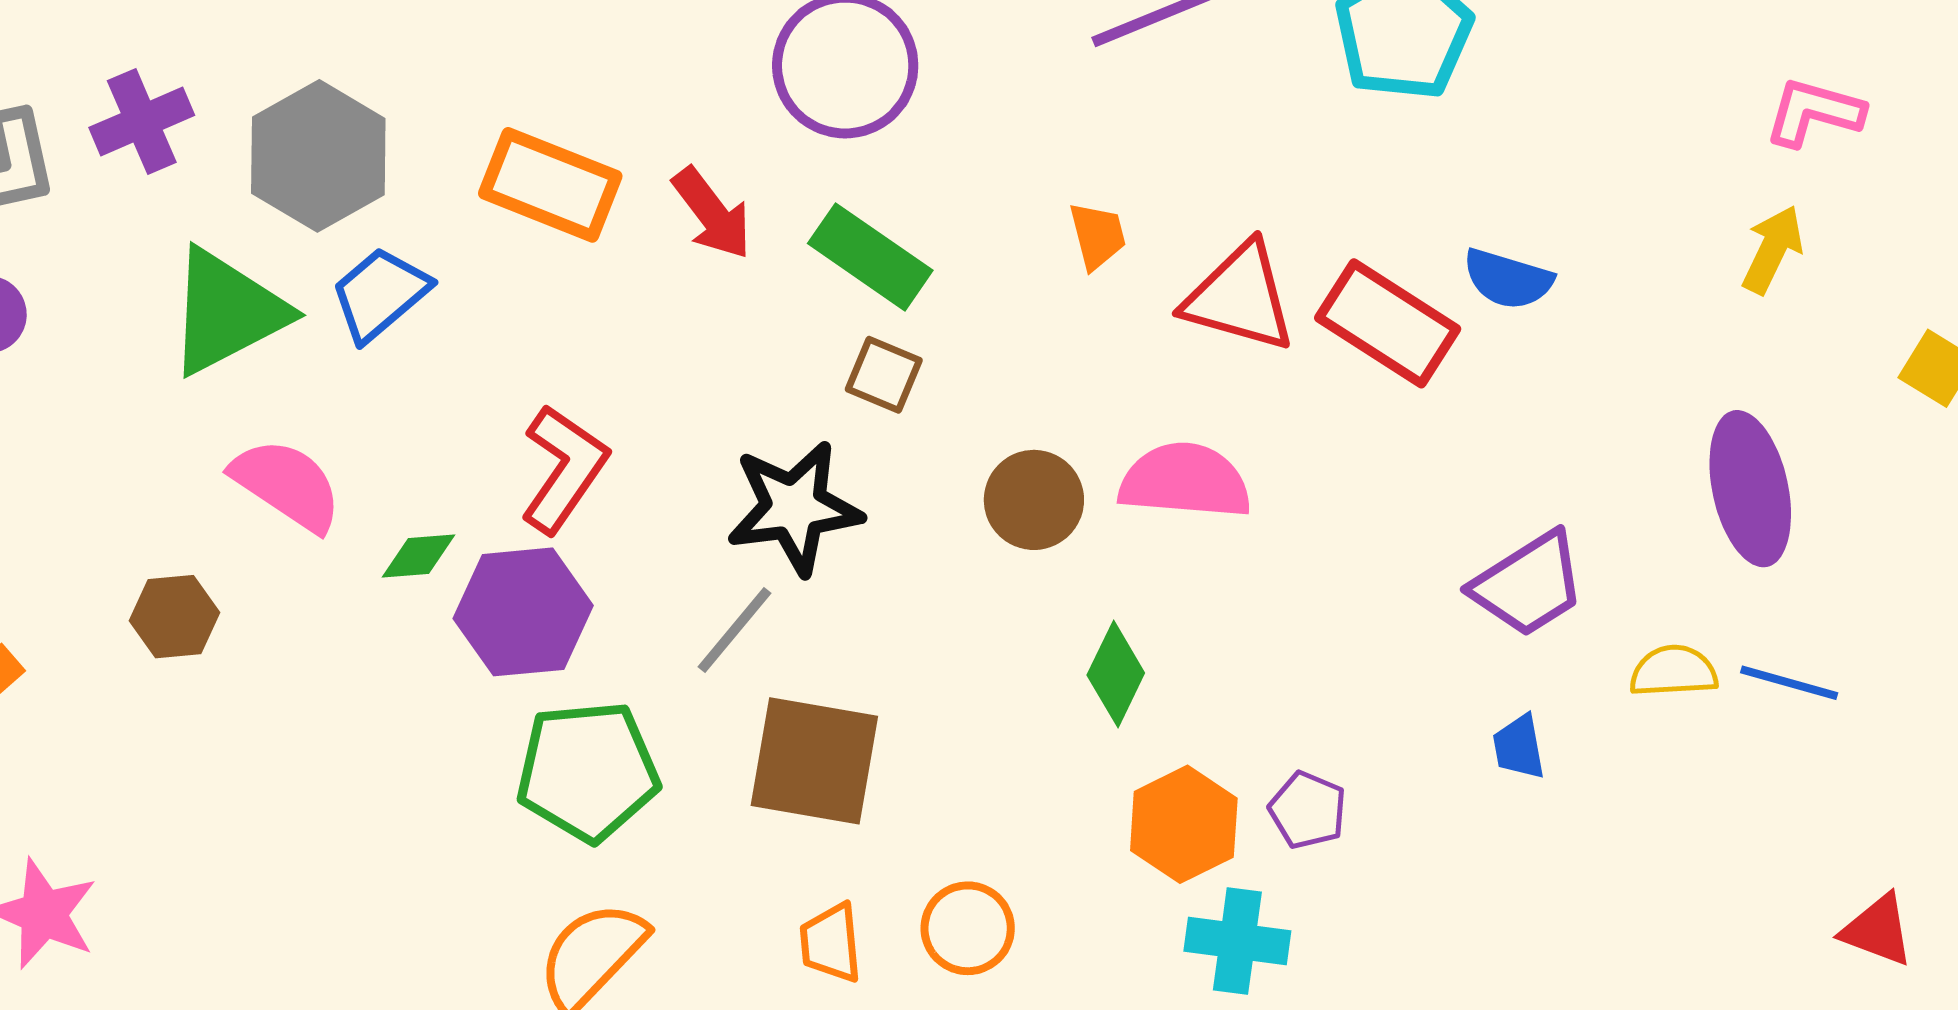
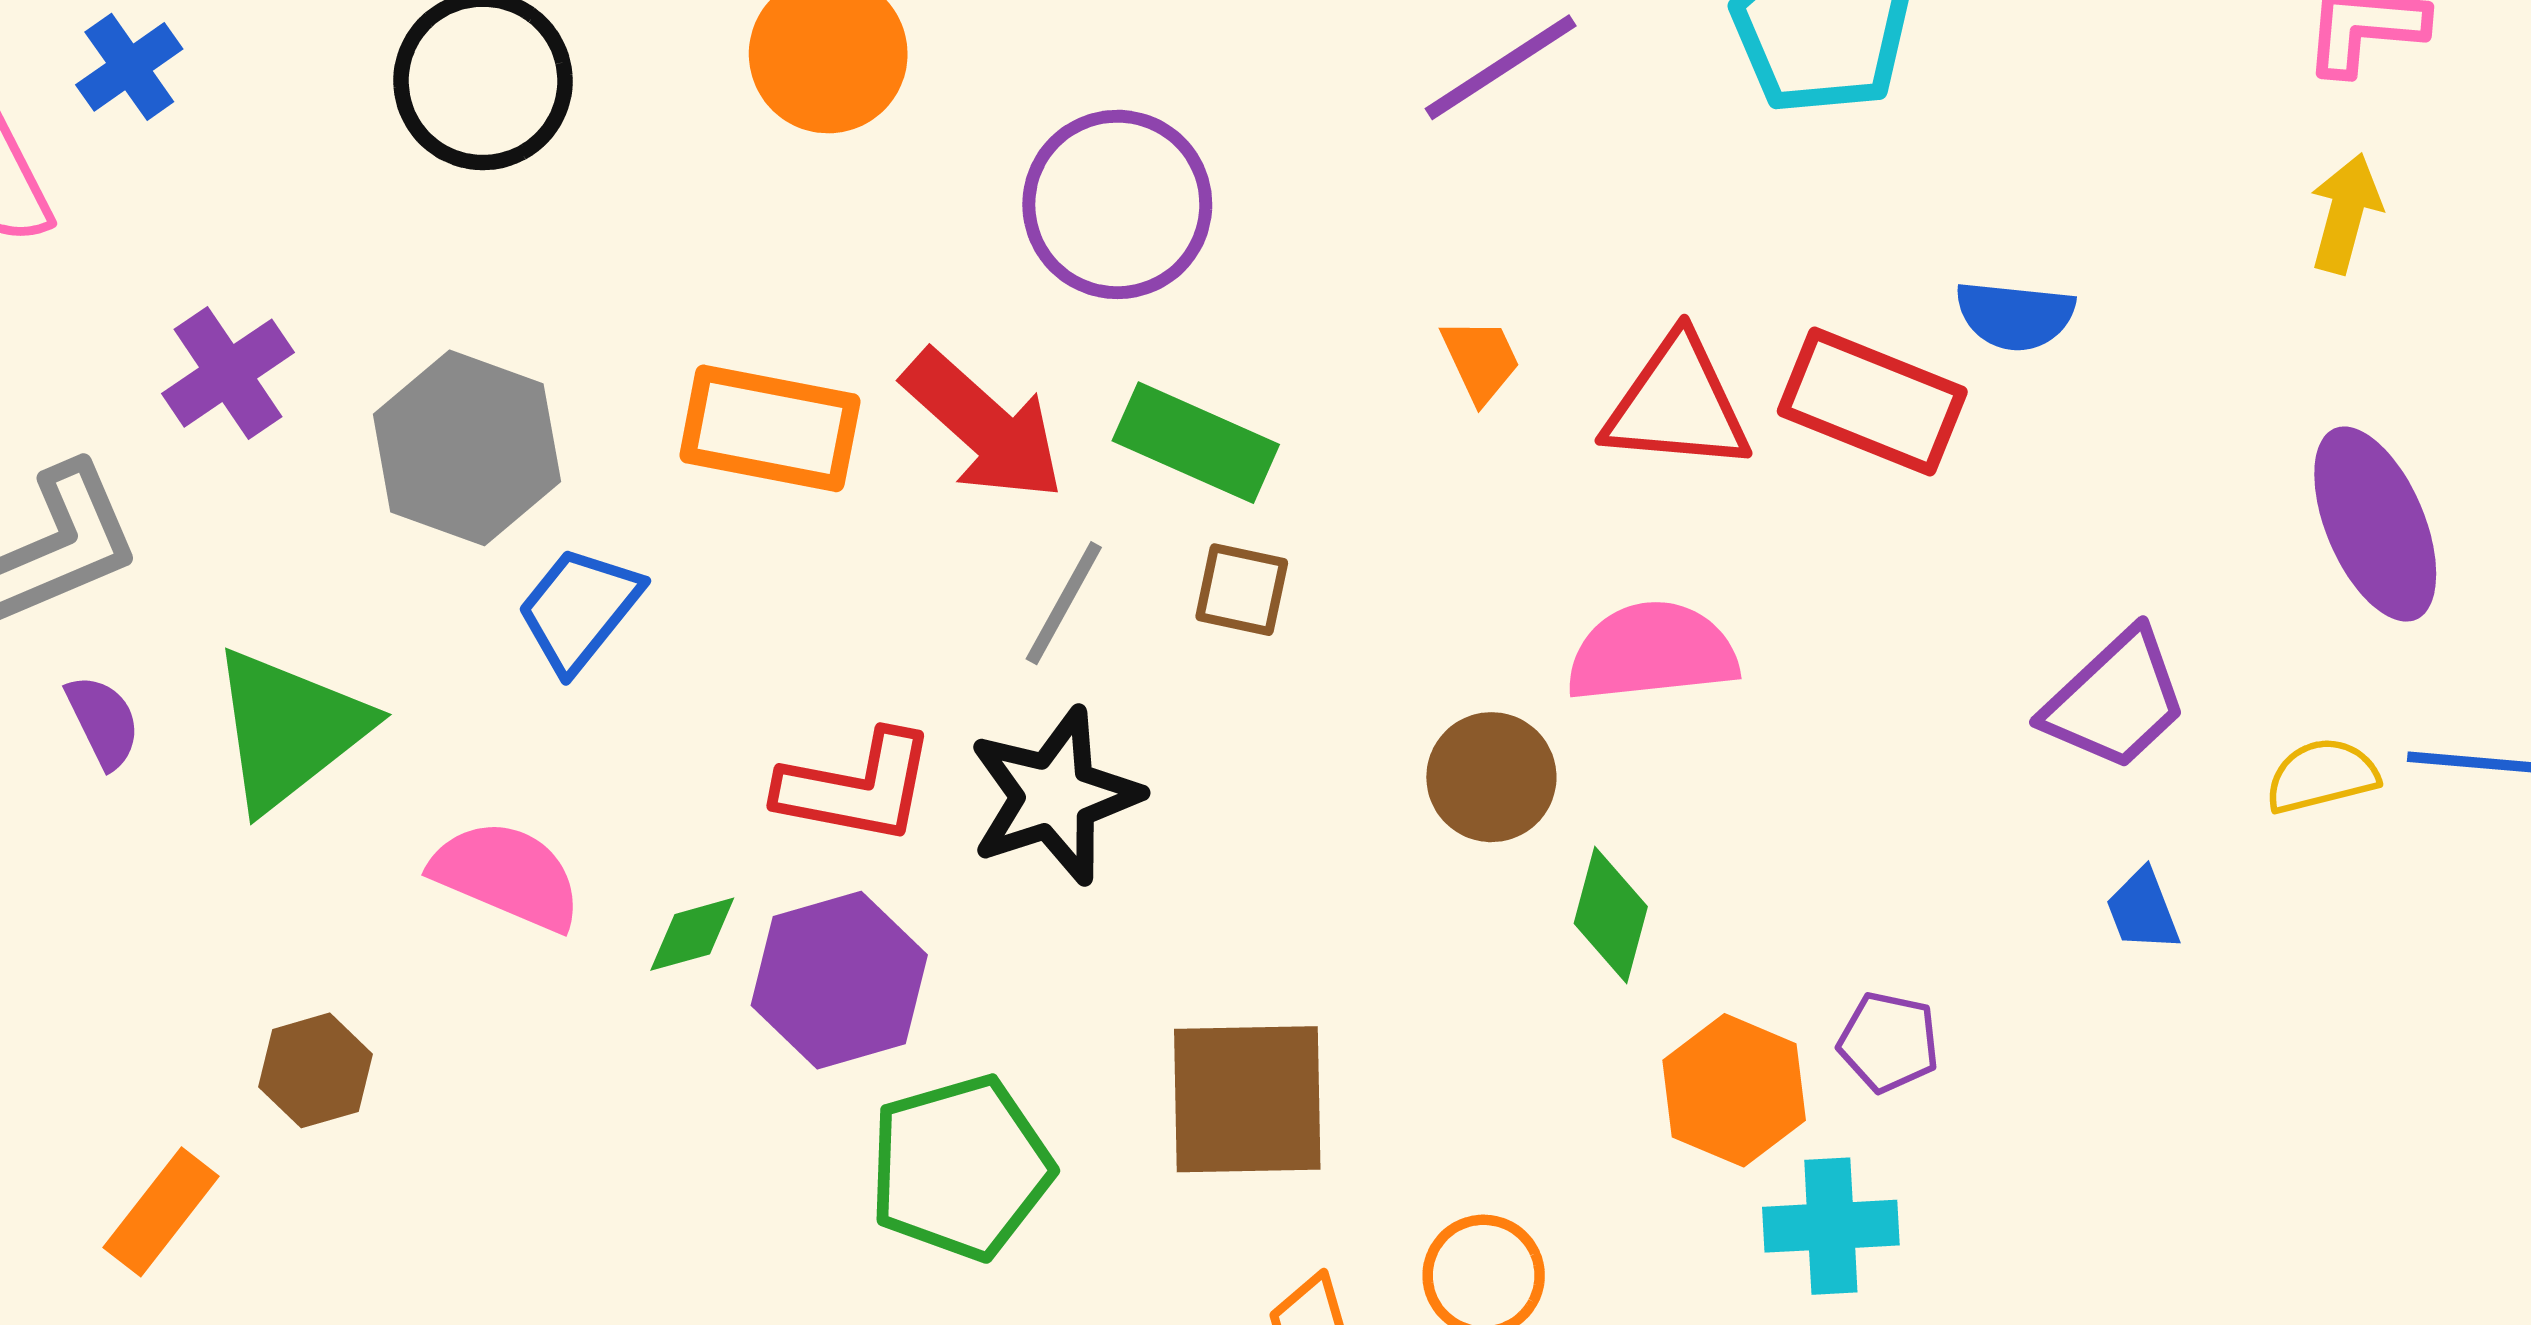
purple cross: (142, 121) -> (228, 373), moved
red arrow: (712, 213) -> (983, 426), size x1.4
green triangle: (227, 312) -> (289, 729), moved
red L-shape: (564, 469) -> (856, 787), turned 77
brown circle: (1034, 500) -> (1491, 777), moved
black star: (794, 508) -> (1055, 796), moved
brown hexagon: (174, 617) -> (315, 1070), moved
gray line: (734, 630) -> (1064, 603), moved

